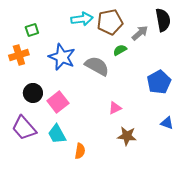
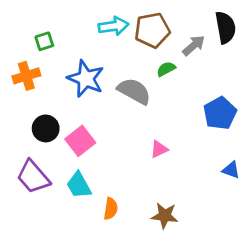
brown star: (127, 136) -> (165, 216), moved

